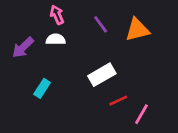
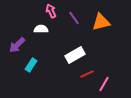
pink arrow: (57, 15) -> (51, 11), moved
purple arrow: (23, 47) -> (17, 45), moved

